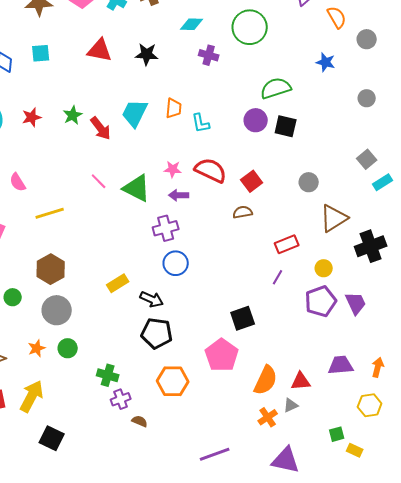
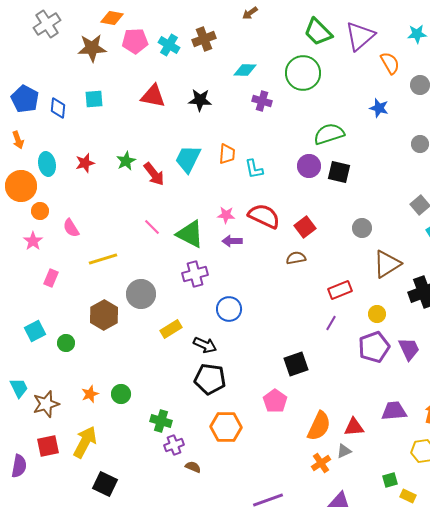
purple cross: (166, 228) -> (195, 274), moved
gray circle: (57, 310) -> (141, 294), moved
pink pentagon: (222, 355) -> (275, 401), size x0.7

